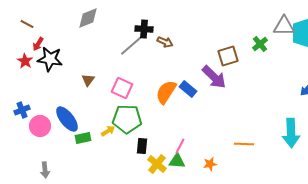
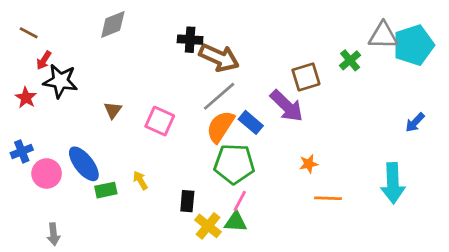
brown arrow: (165, 42) -> (219, 58), size x1.8
gray line: (132, 45) -> (219, 96), moved
red star: (25, 61) -> (26, 98), moved
green pentagon: (127, 119) -> (234, 164), moved
yellow arrow: (108, 131) -> (140, 180), turned -88
orange star: (210, 164) -> (309, 164), moved

